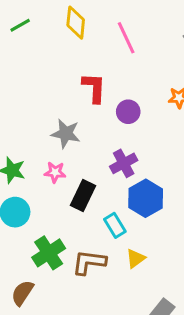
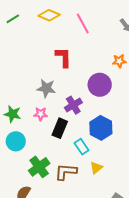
yellow diamond: (76, 23) -> (49, 15), turned -70
purple circle: (128, 112) -> (100, 85), moved, size x1.5
purple cross: (124, 163) -> (73, 105), moved

